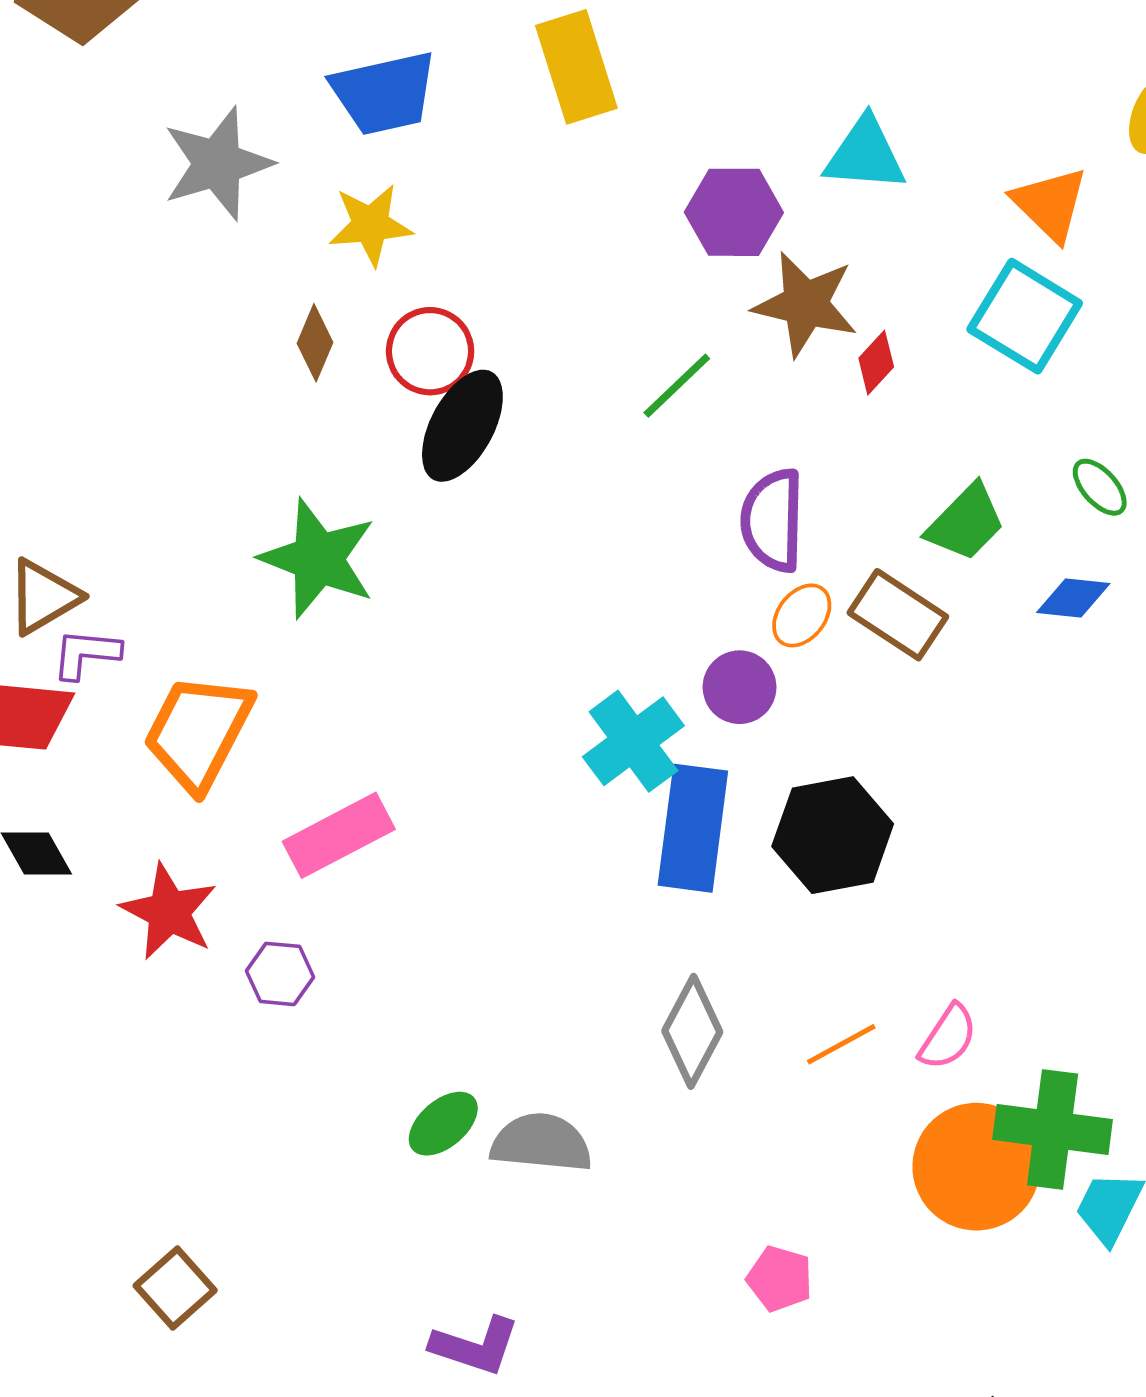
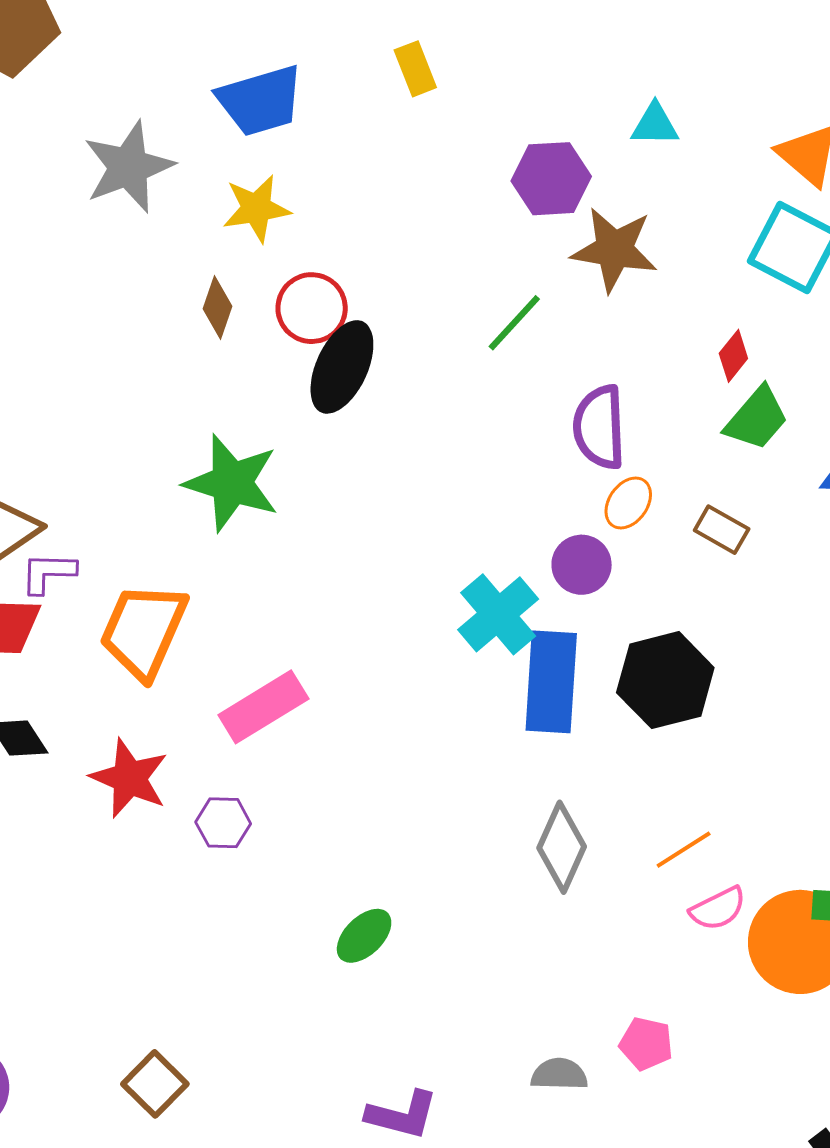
yellow rectangle: (576, 67) -> (415, 69), size x0.6
cyan triangle: (865, 155) -> (655, 125), size x0.7
red diamond: (876, 363) -> (733, 356), moved
brown rectangle: (898, 615) -> (722, 530), moved, size x0.7
pink semicircle: (948, 1037) -> (718, 909), moved, turned 34
gray semicircle: (541, 1143) -> (559, 1074), moved, size x0.7

